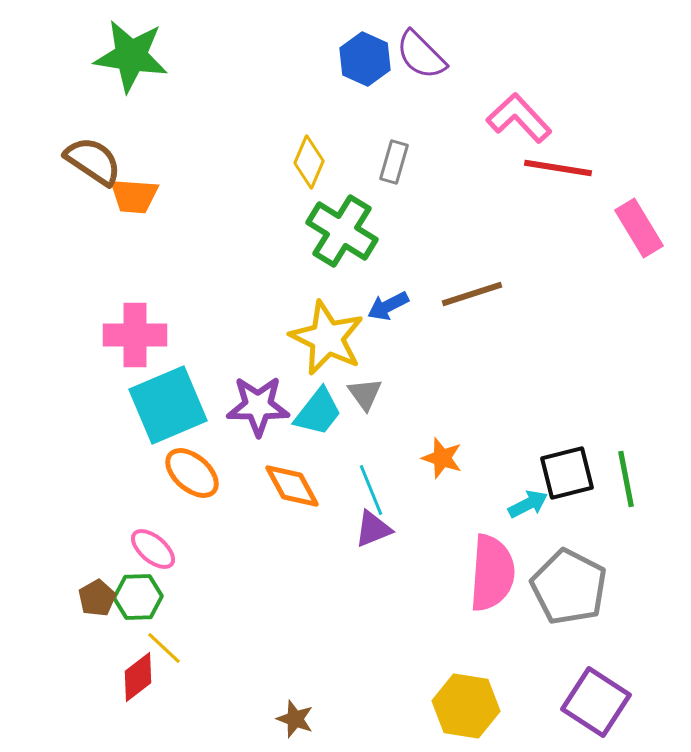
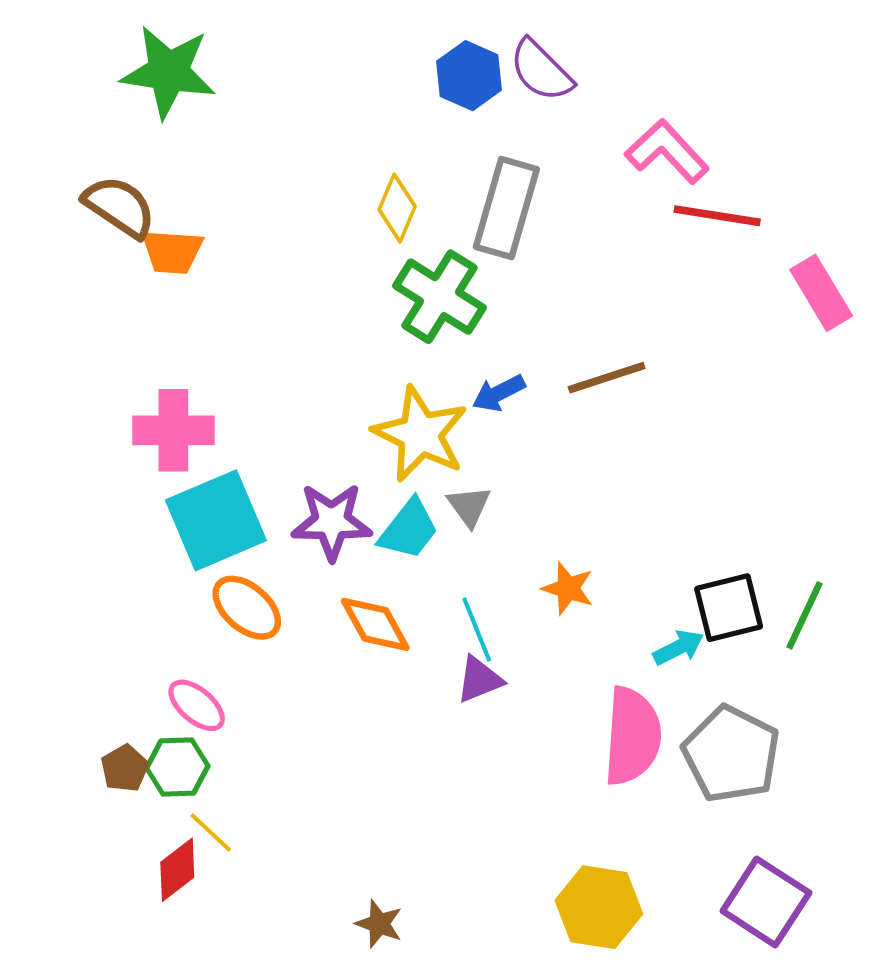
gray rectangle: (394, 162) -> (506, 208), size x1.8
green line: (626, 479) -> (804, 615), turned 36

